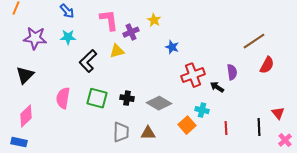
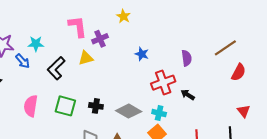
blue arrow: (67, 11) -> (23, 61), moved
yellow star: (154, 20) -> (123, 16), moved
purple semicircle: (232, 72) -> (187, 58), moved
cyan cross: (202, 110) -> (159, 113), moved
red triangle: (278, 113) -> (244, 111), moved

